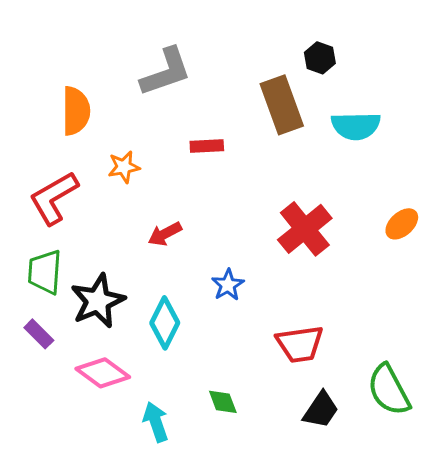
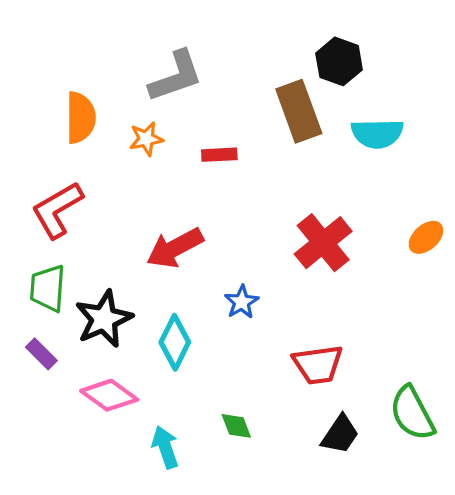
black hexagon: (320, 58) -> (339, 61), size x1.4
orange star: (124, 167) -> (146, 139), moved
red arrow: (165, 234) -> (175, 248), size x1.6

